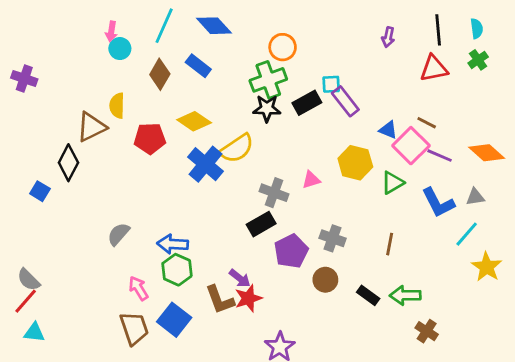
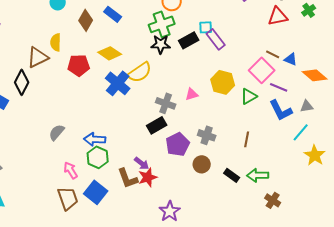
blue triangle: (388, 130) -> (291, 59), moved
purple line: (440, 156) -> (279, 87), moved

